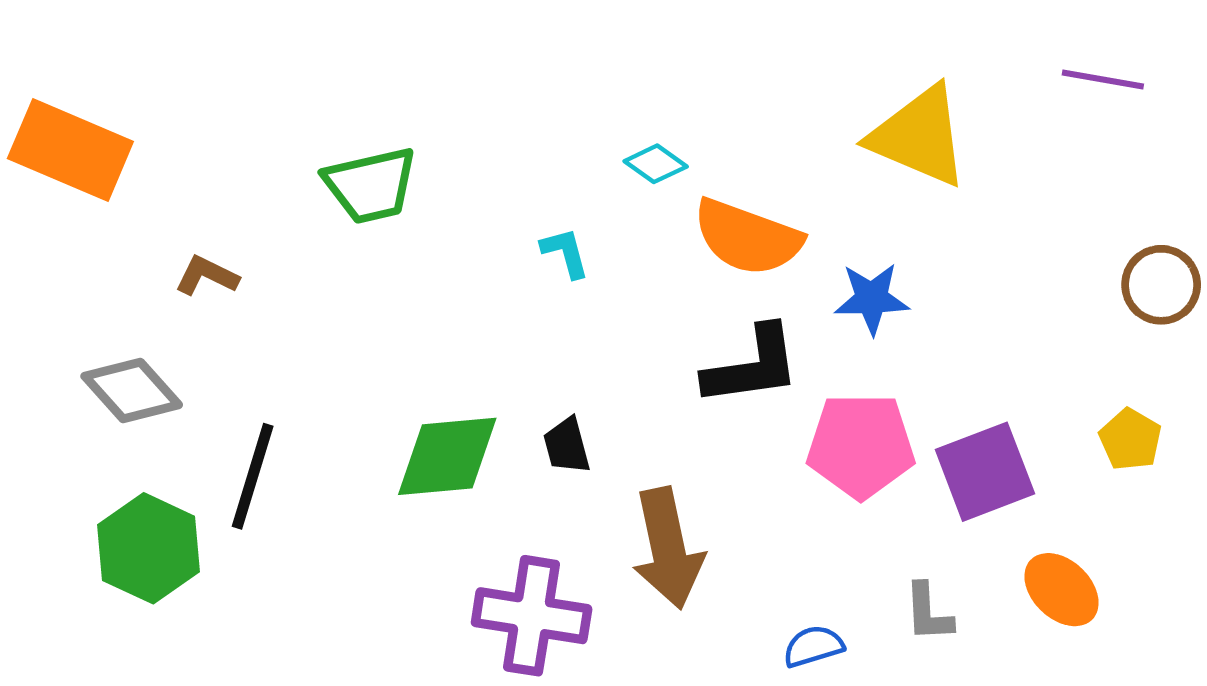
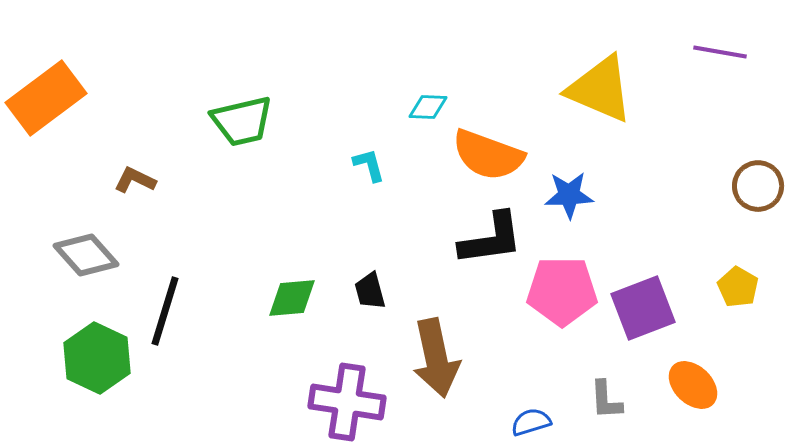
orange rectangle: (70, 150) -> (46, 98), turned -60
cyan diamond: (656, 164) -> (428, 107), turned -33
green diamond: (447, 456) -> (292, 298), size x0.7

